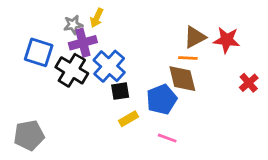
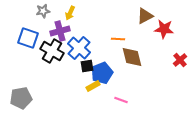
gray star: (73, 25) -> (43, 11), moved
brown triangle: (195, 37) -> (145, 16), moved
orange line: (188, 58) -> (118, 39), moved
blue pentagon: (162, 99) -> (102, 73), moved

